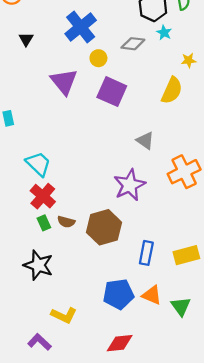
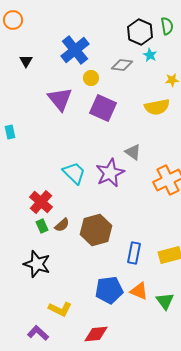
yellow semicircle: (172, 90) -> (157, 107), turned 55
cyan trapezoid: (38, 164) -> (74, 173), moved
purple star: (130, 185) -> (110, 173), moved
brown semicircle: (66, 222) -> (62, 225), turned -56
red diamond: (120, 343) -> (96, 334), moved

